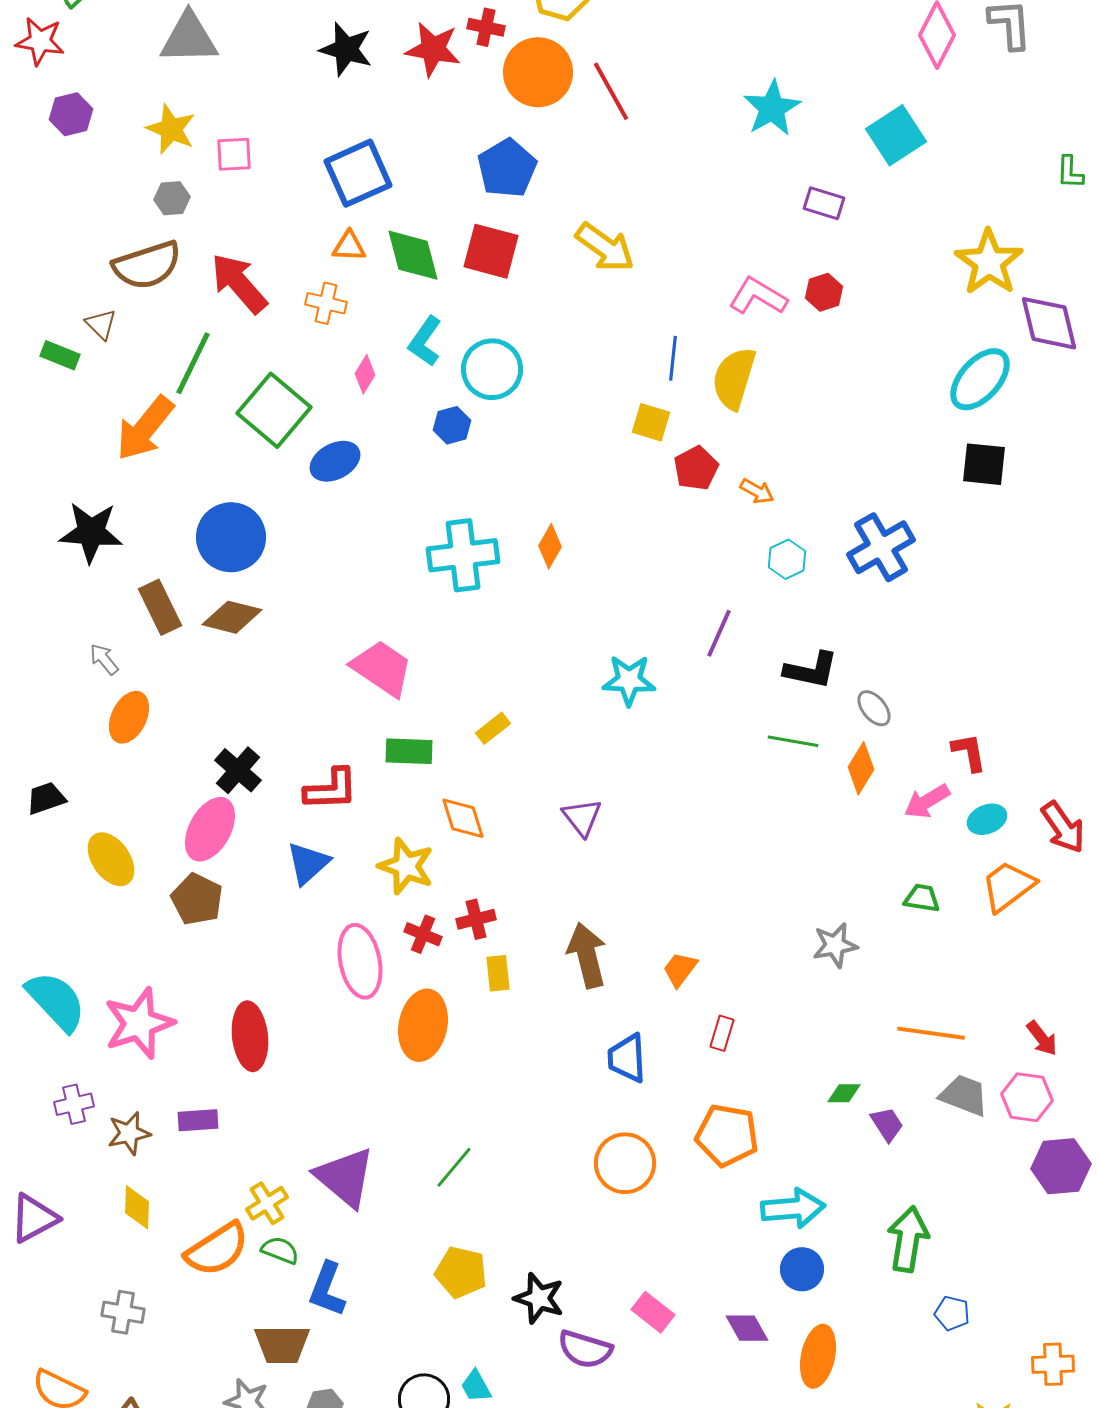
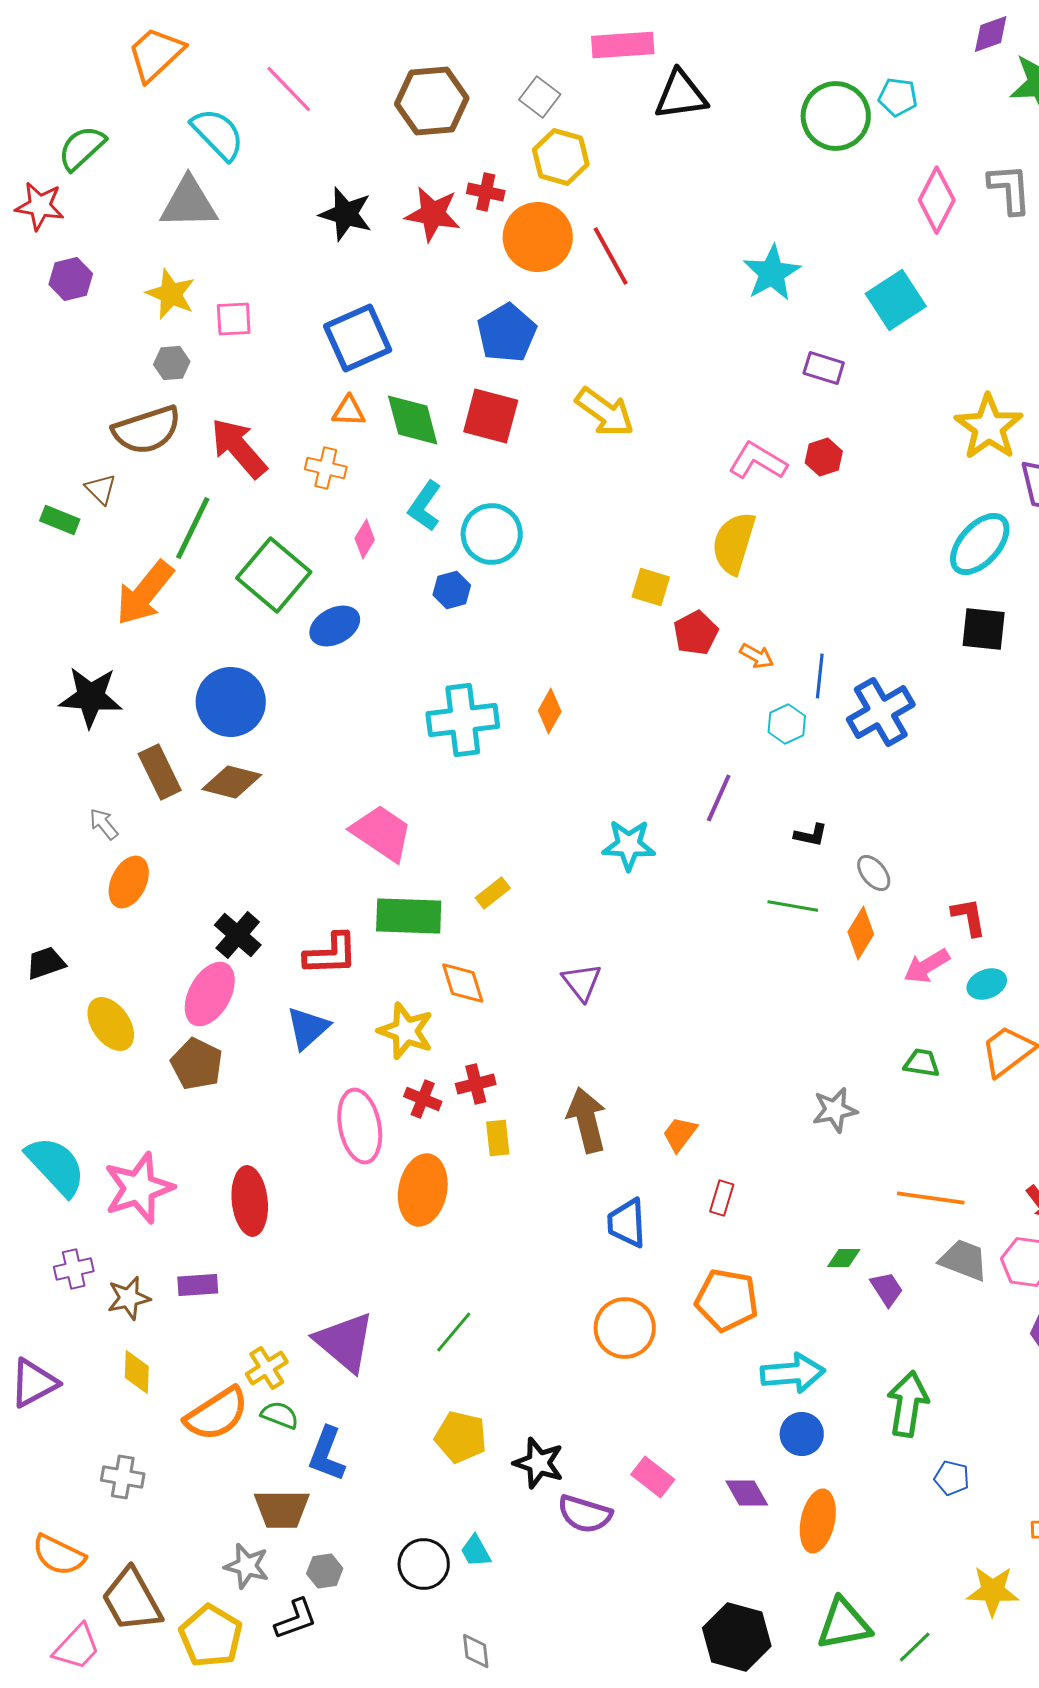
blue line: (673, 358) -> (820, 676), moved
black L-shape: (811, 670) -> (811, 835), size x0.6
green rectangle: (409, 751) -> (409, 916), size x1.4

